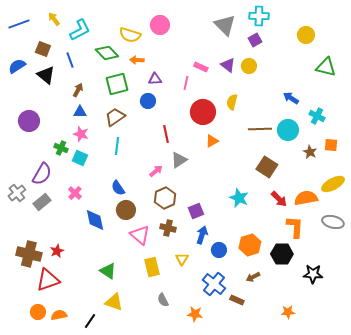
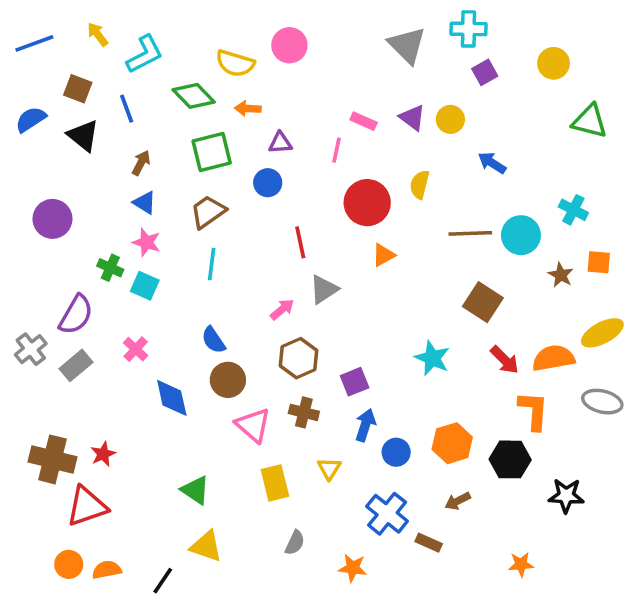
purple square: (255, 40) -> (485, 72), moved
blue arrow: (291, 98) -> (492, 163), moved
blue triangle: (80, 112) -> (145, 203), turned 32
gray semicircle: (163, 300) -> (295, 543), turned -128

